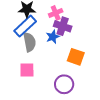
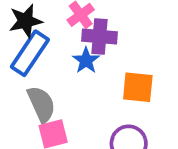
gray semicircle: (30, 42) -> (41, 104), moved

